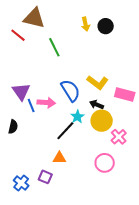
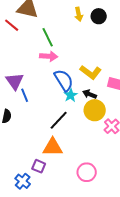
pink arrow: (46, 103) -> (49, 56), moved
cyan star: (77, 117) -> (71, 95), moved
orange triangle: (59, 158) -> (53, 147), size x1.5
pink circle: (105, 163) -> (87, 172), moved
blue cross: (21, 183) -> (23, 181), moved

